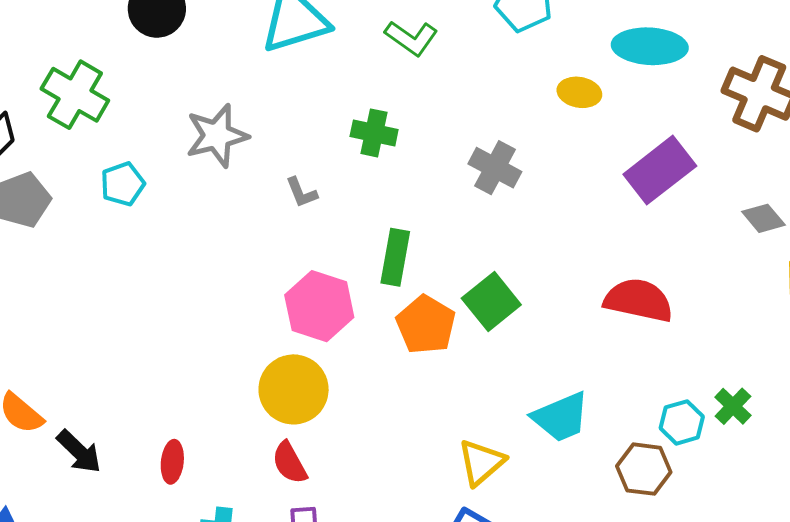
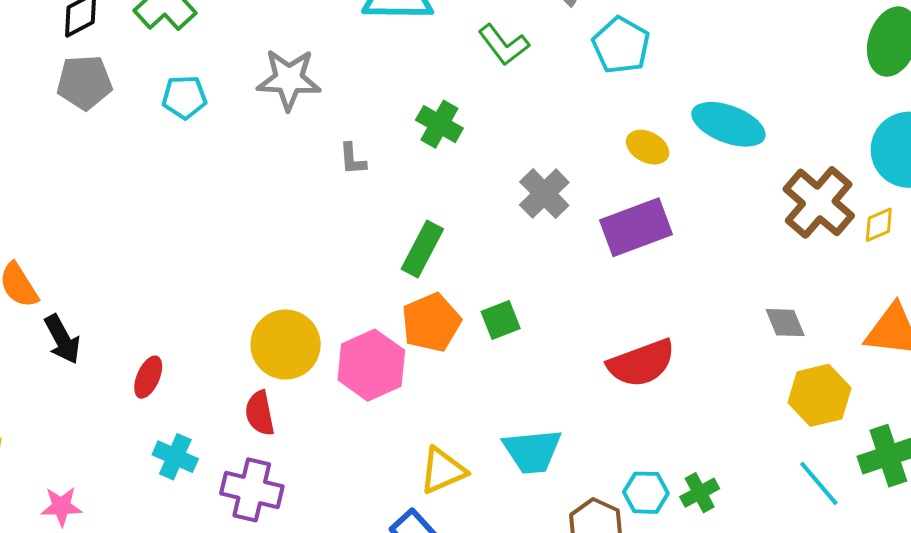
purple rectangle: (660, 170) -> (636, 227), moved
red semicircle: (639, 300) -> (641, 363), turned 130
green square: (491, 301) -> (501, 320), size x0.7
pink hexagon: (319, 306) -> (371, 365), moved

